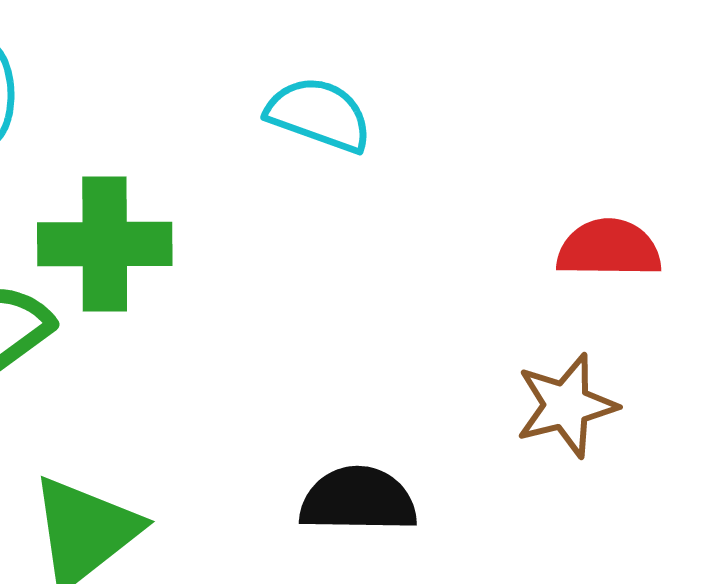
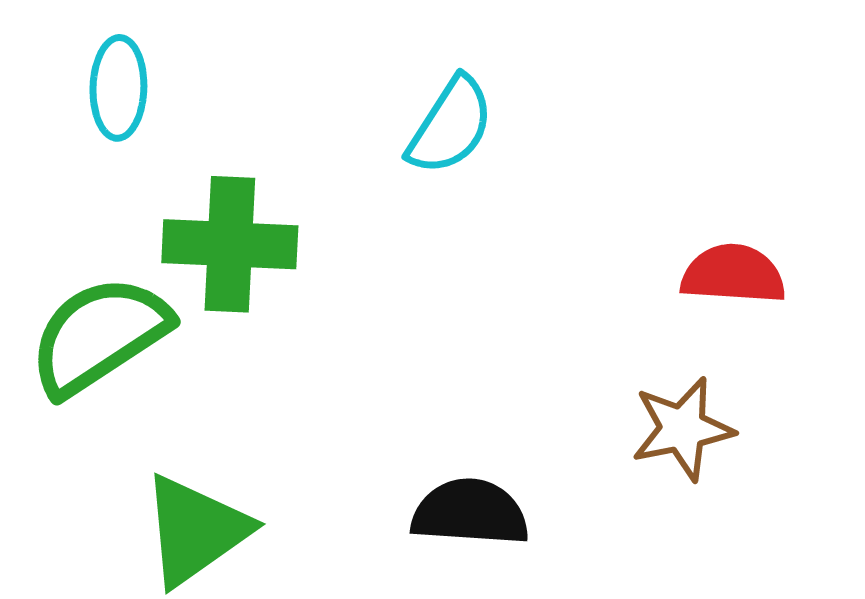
cyan semicircle: (319, 115) -> (450, 126), turned 100

